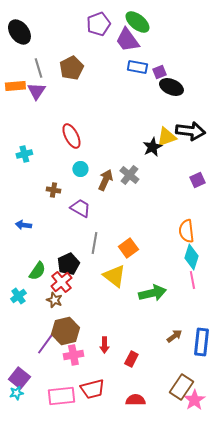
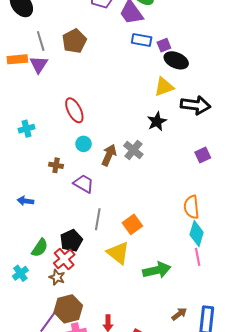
yellow triangle: (166, 137) -> (164, 87), moved

